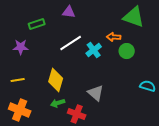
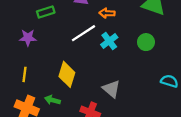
orange arrow: (114, 37) -> (107, 13), moved
yellow line: (18, 80) -> (25, 74), turned -72
green arrow: (58, 103) -> (52, 100), moved, turned 32

